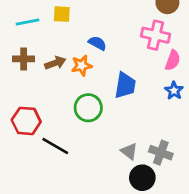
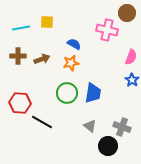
pink cross: (156, 35) -> (107, 30), moved
orange star: (82, 66) -> (71, 63), moved
blue trapezoid: (125, 85) -> (93, 93), moved
gray triangle: (129, 151) -> (90, 126), moved

